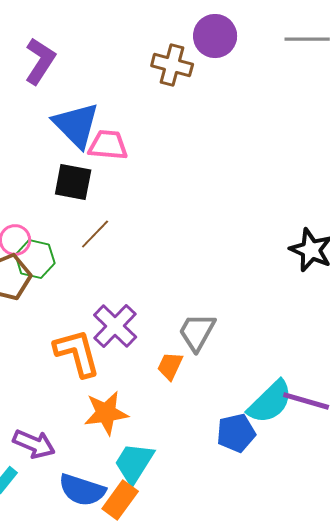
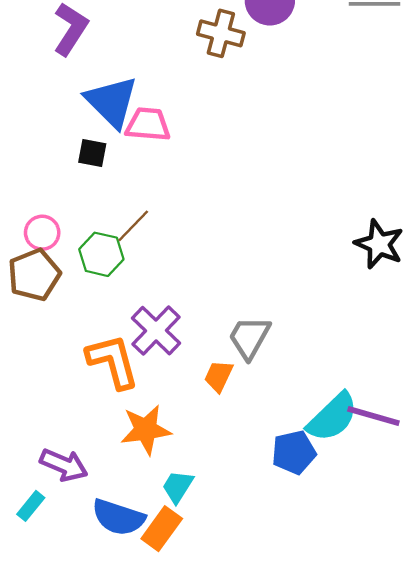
black square: (73, 182) -> (92, 153), moved, size x0.7
green hexagon: (35, 259) -> (101, 254), moved
cyan trapezoid: (134, 463) -> (178, 487), size x0.7

